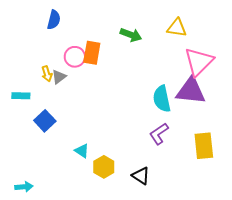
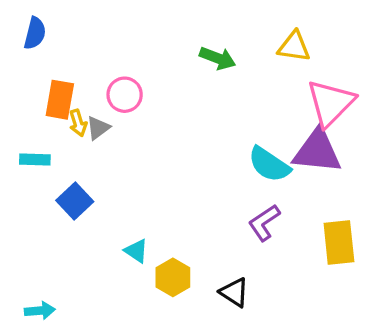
blue semicircle: (54, 20) -> (35, 33), moved
orange rectangle: (92, 53) -> (60, 100), moved
cyan semicircle: (162, 99) -> (269, 164), turned -44

